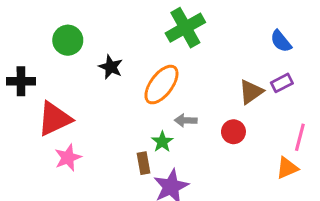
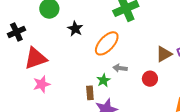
black cross: (21, 81) -> (16, 32), turned -30

